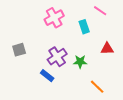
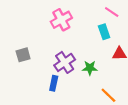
cyan rectangle: (84, 27) -> (104, 32), moved
blue rectangle: (47, 76) -> (54, 83), turned 64

